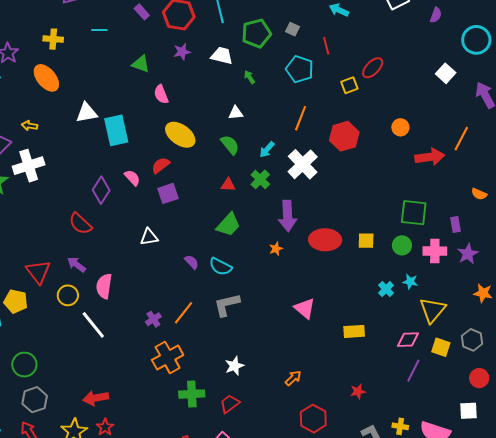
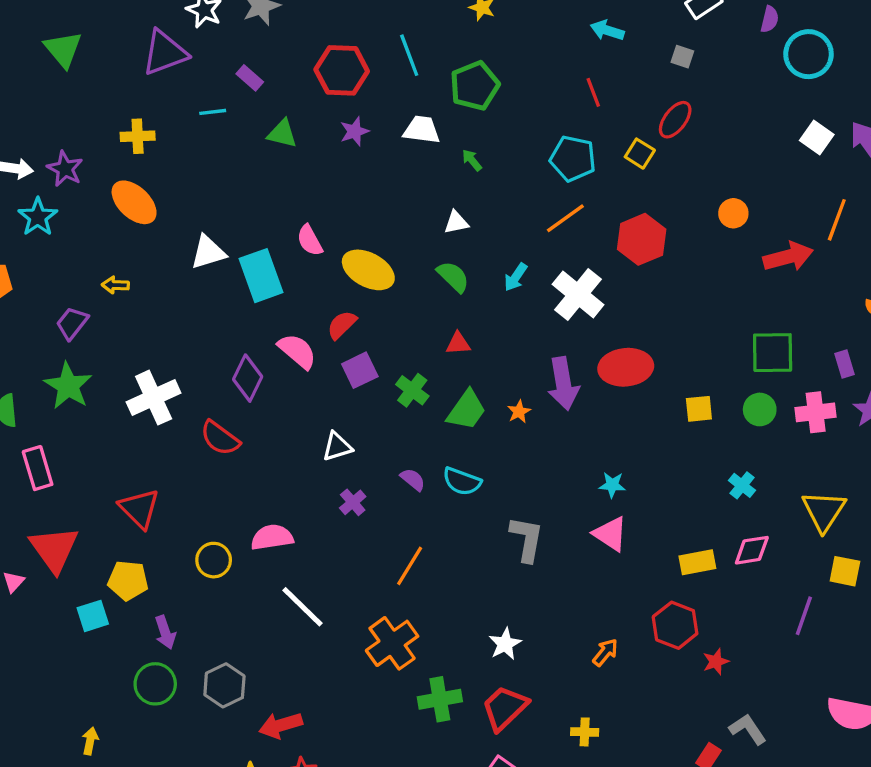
purple rectangle: (142, 12) -> (250, 78), moved
gray square: (292, 29) -> (682, 57), moved
cyan circle: (476, 40) -> (808, 54), moved
green triangle: (141, 64) -> (282, 134), moved
cyan pentagon: (300, 69) -> (573, 159), moved
white square: (446, 73) -> (817, 138), moved
yellow square: (349, 85) -> (640, 154), turned -30
pink semicircle: (161, 94) -> (310, 240), moved
orange line: (301, 118) -> (565, 218), turned 40
white cross: (29, 166) -> (154, 398), moved
pink semicircle: (132, 178) -> (297, 351), size x1.4
green cross: (260, 179) -> (412, 390), moved
red ellipse: (325, 240) -> (626, 367), moved
orange star: (276, 249) -> (519, 412), moved
purple arrow: (76, 265) -> (165, 632), moved, turned -138
red triangle: (38, 272) -> (139, 508), moved
cyan star: (410, 282) -> (612, 485), moved
pink semicircle: (104, 286) -> (272, 537), turned 80
gray L-shape: (227, 305) -> (527, 539), moved, turned 120
purple cross: (153, 319) -> (353, 502), moved
white line: (93, 325) -> (303, 607), moved
pink diamond: (408, 340) -> (752, 550), moved
gray hexagon: (35, 400) -> (224, 685), moved
red trapezoid: (230, 404) -> (505, 708), size x1.4
red hexagon: (313, 419) -> (675, 625), moved
yellow cross: (400, 426) -> (585, 732), moved

